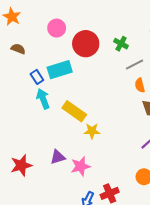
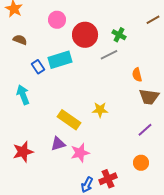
gray line: (135, 64) -> (109, 55), moved
cyan arrow: (43, 99) -> (23, 95), moved
yellow rectangle: (74, 111) -> (69, 120), moved
yellow star: (92, 131) -> (100, 110), moved

